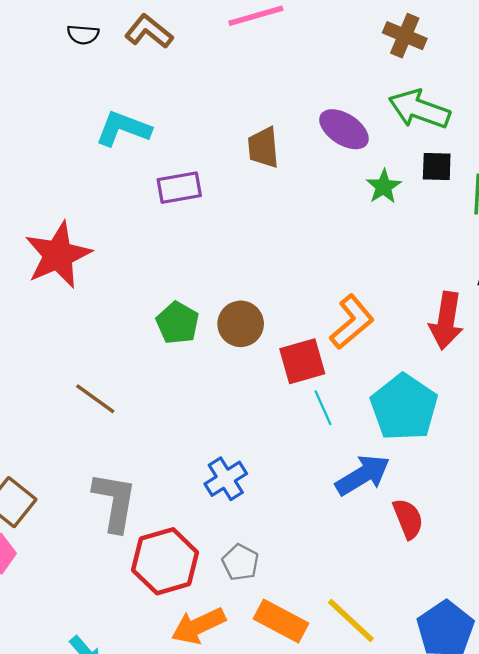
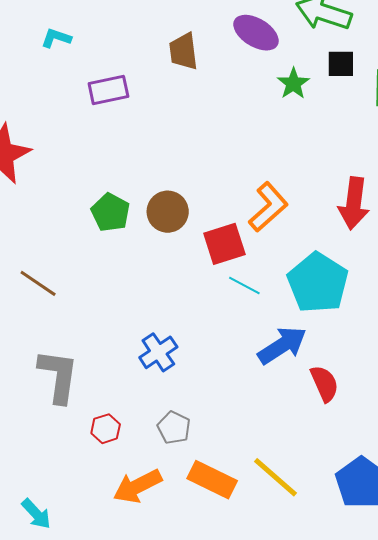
cyan L-shape: (123, 129) -> (56, 38), size x0.6
cyan line: (323, 408) -> (244, 285), turned -36
red hexagon: (165, 561) -> (106, 429), size x0.5

